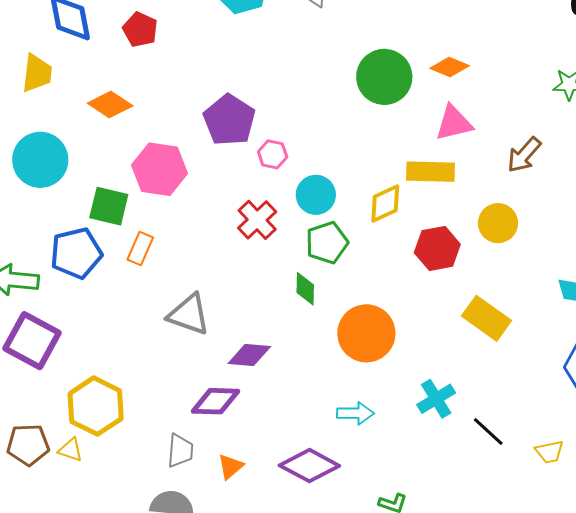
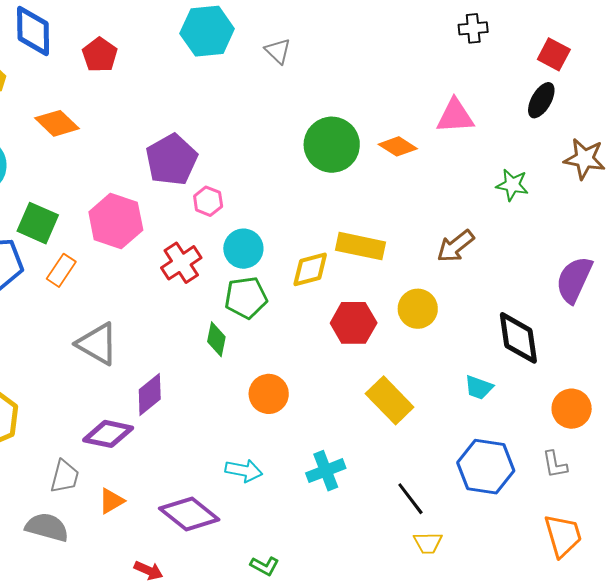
pink triangle: (454, 123) -> (455, 116), moved
pink hexagon: (159, 169) -> (116, 221), moved
orange circle: (366, 333) -> (269, 394), size x0.7
purple diamond: (249, 355) -> (150, 394), turned -54
black line: (488, 432) -> (410, 499), moved

